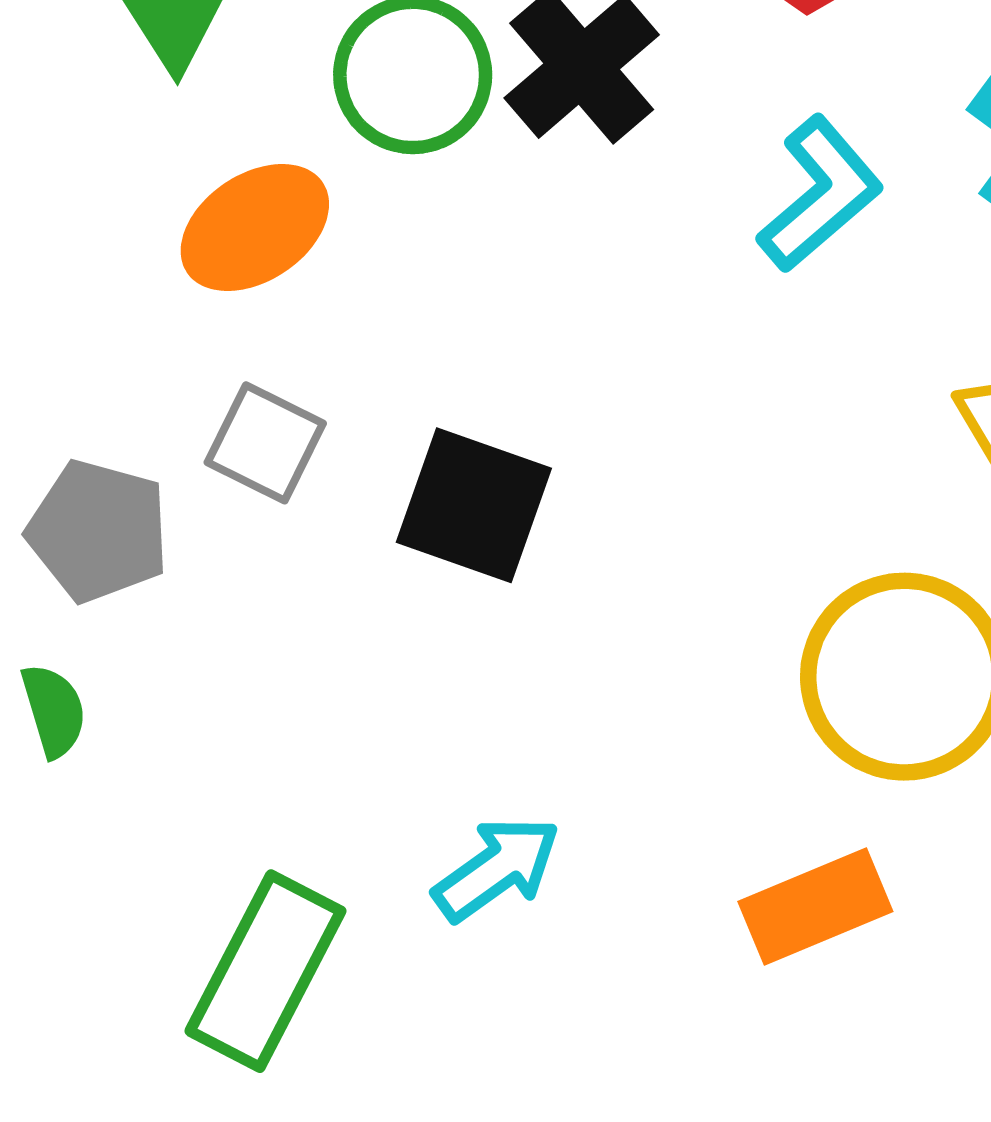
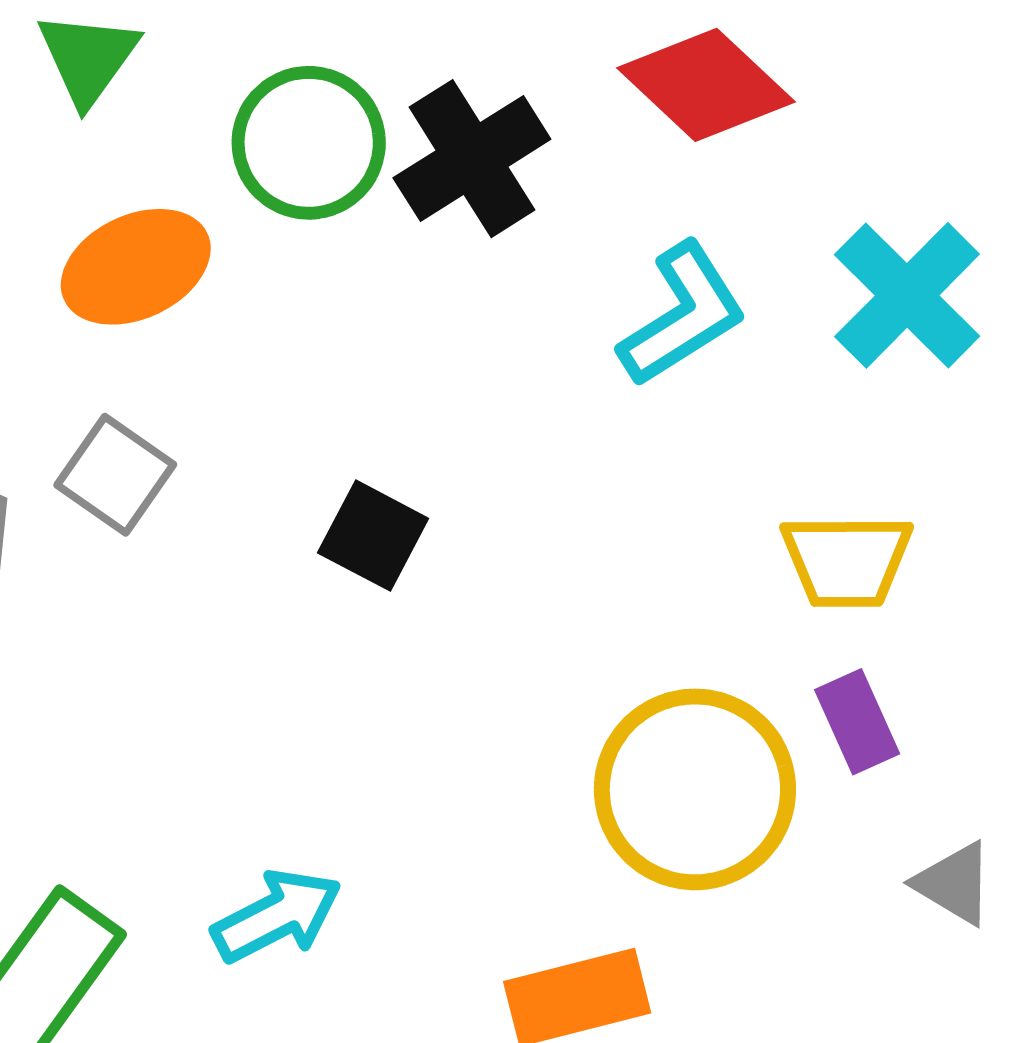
black square: (474, 505) -> (373, 536), moved, size x0.7

